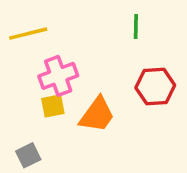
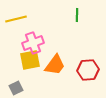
red hexagon: (155, 86) -> (88, 70), moved
yellow square: (53, 106) -> (30, 60), size x1.5

